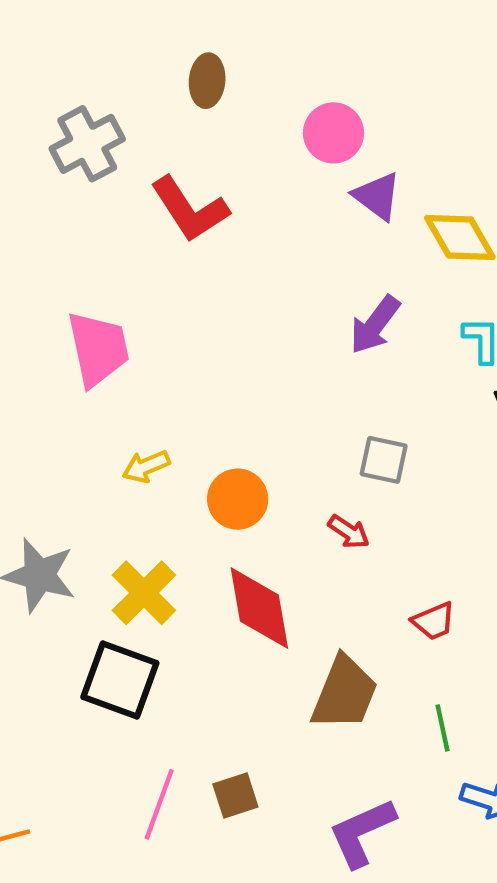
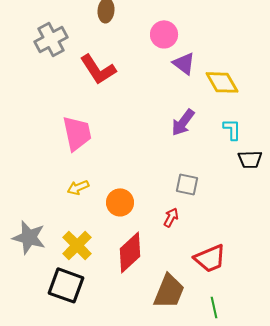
pink trapezoid: (98, 349) -> (77, 133), moved
red arrow: (349, 532) -> (171, 217), turned -96
red diamond: (259, 608) -> (130, 252), turned 57
red trapezoid: (434, 621) -> (210, 258), size x1.6

